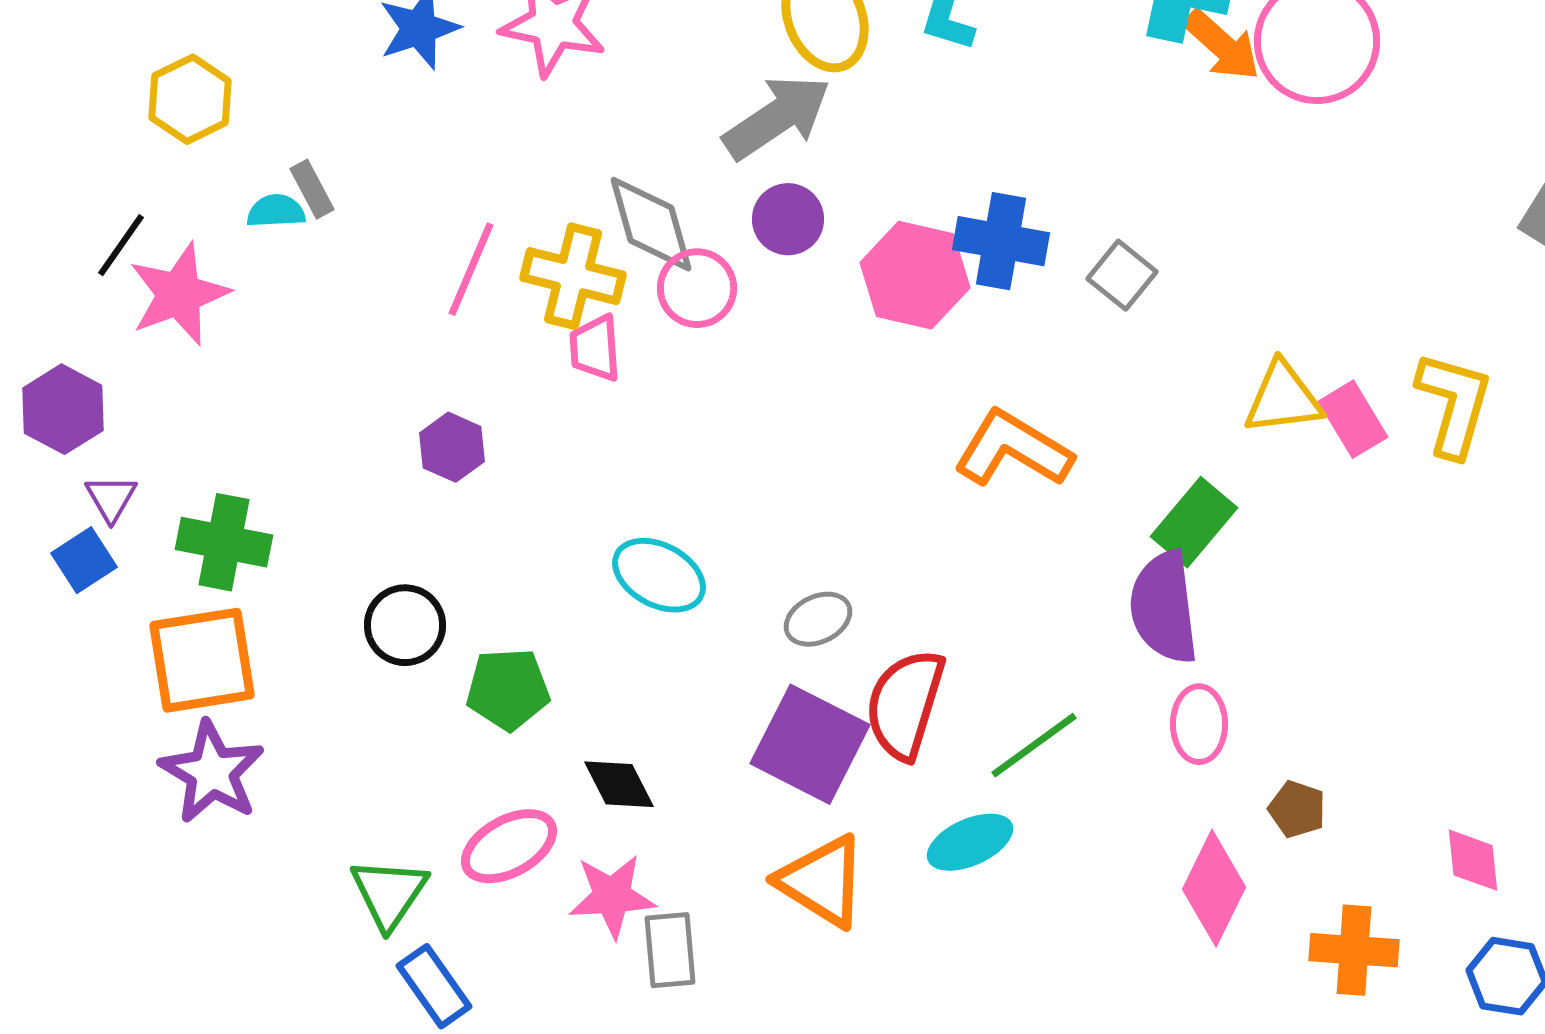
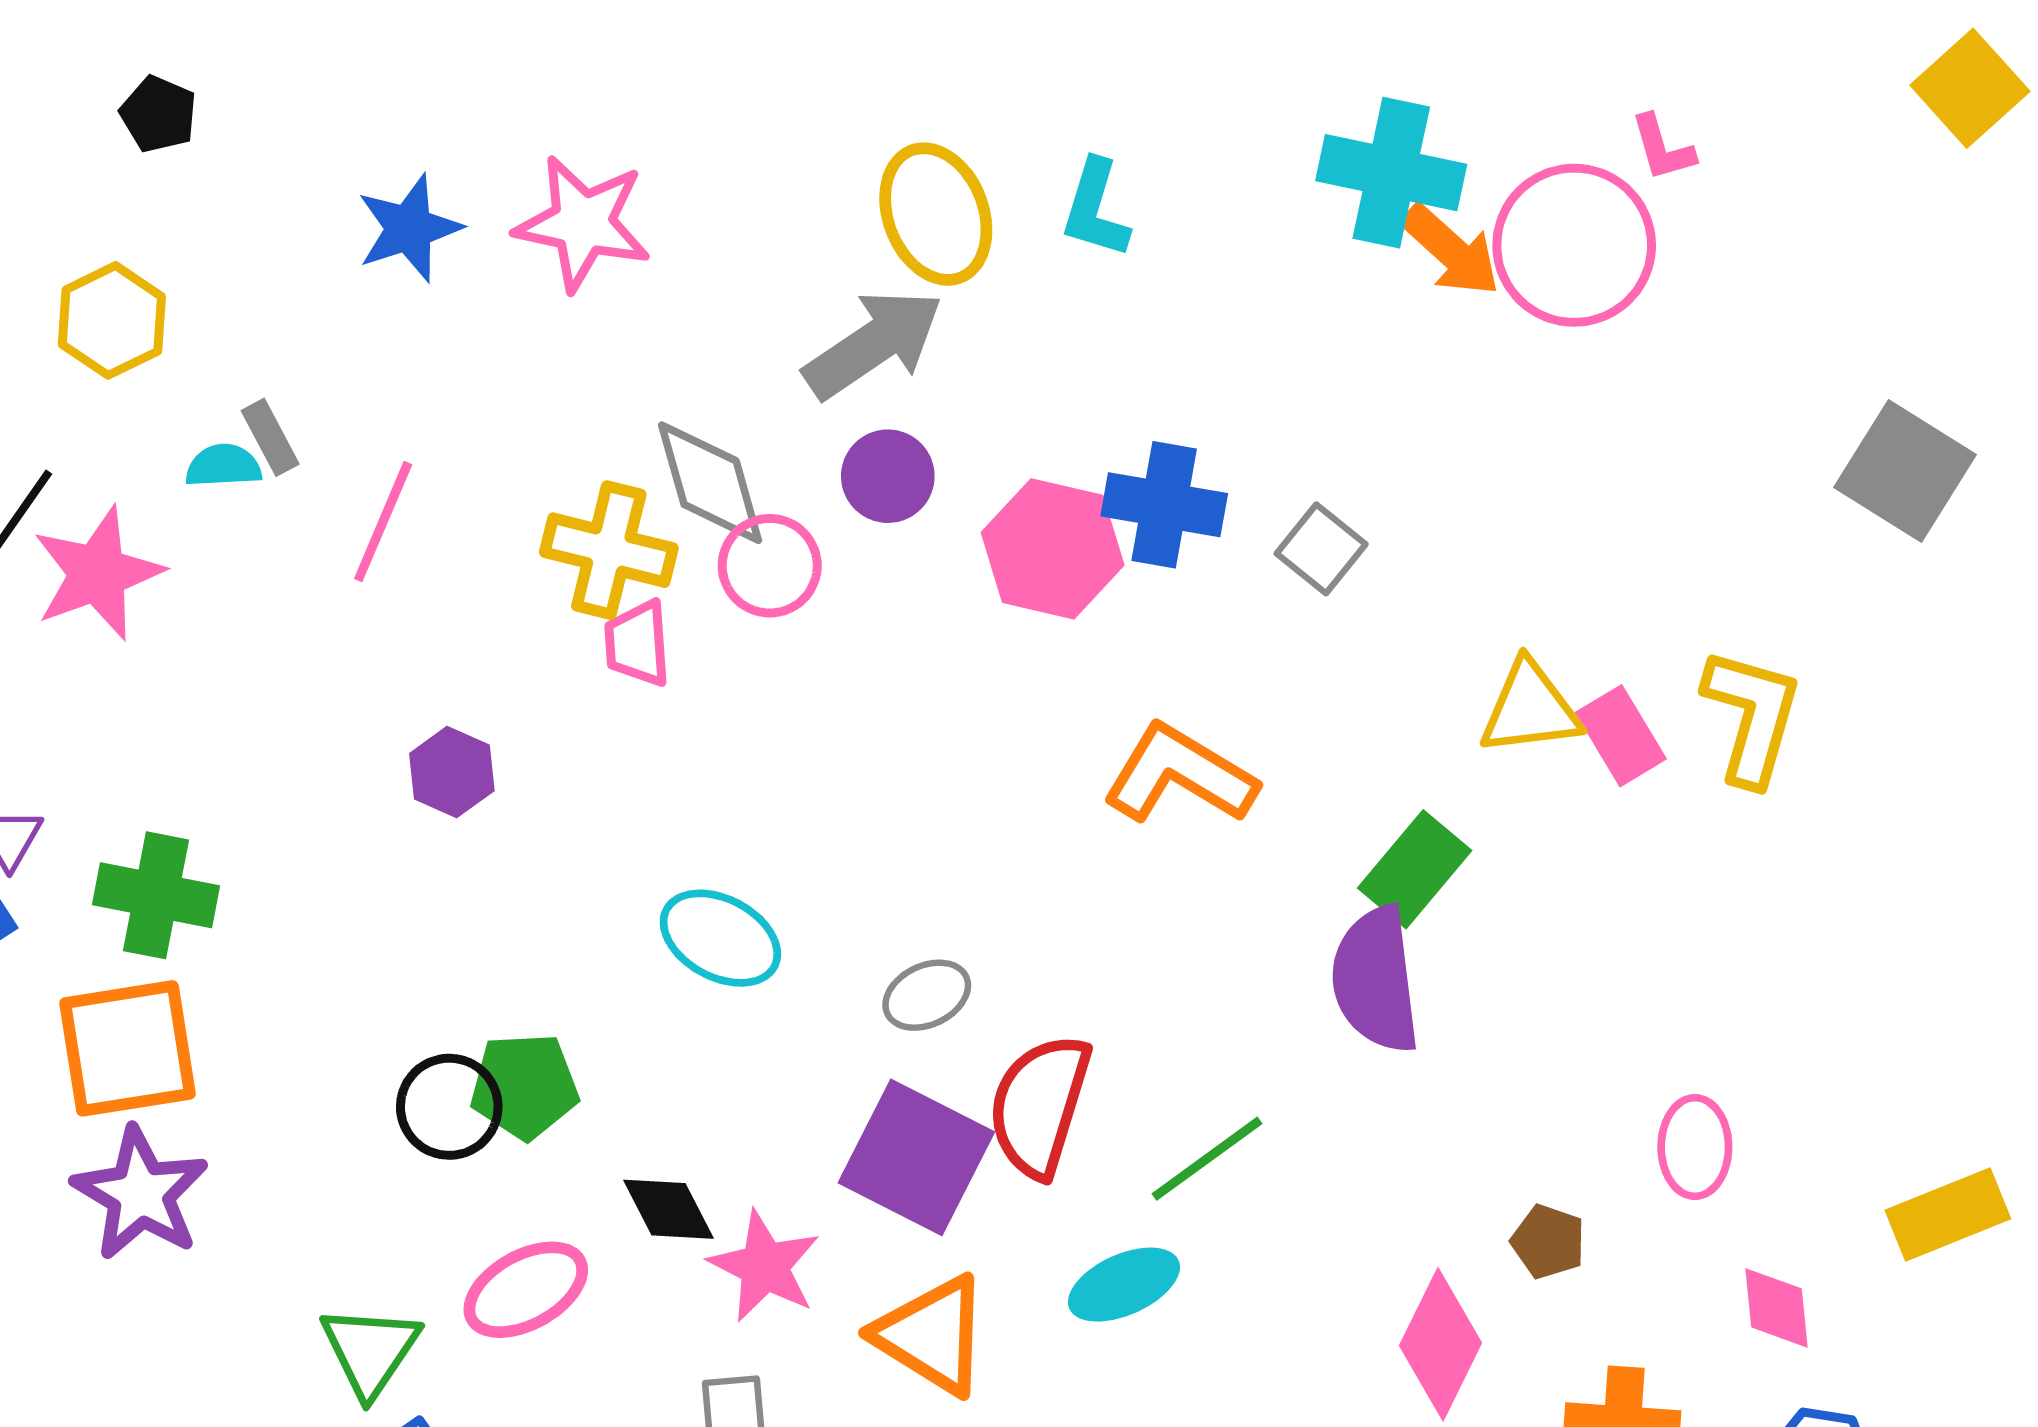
pink line: (471, 269) -> (383, 522), moved
black circle: (405, 625) -> (449, 1107), moved
pink ellipse: (1199, 724) -> (1695, 1147), moved
pink star: (612, 896) -> (765, 1266), moved, turned 30

